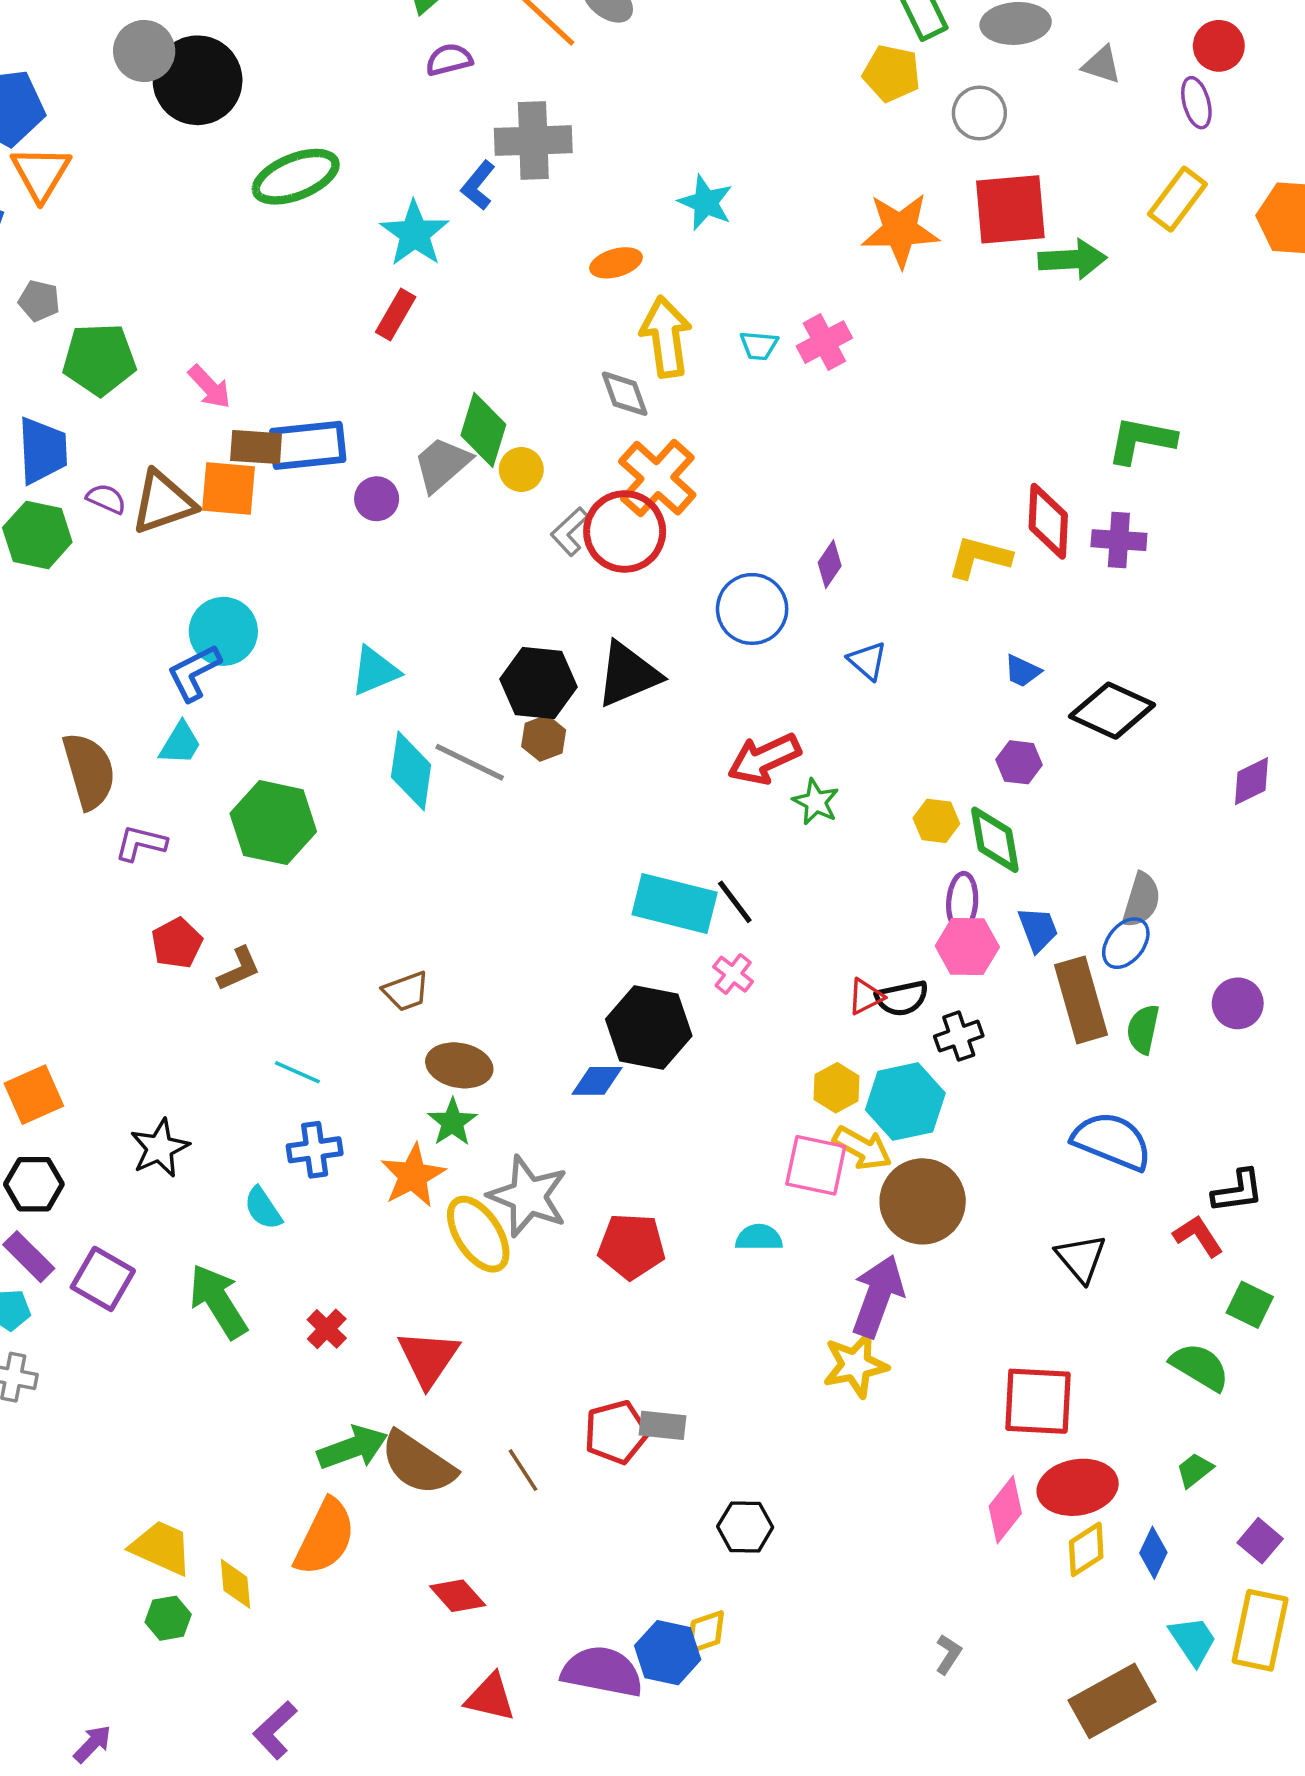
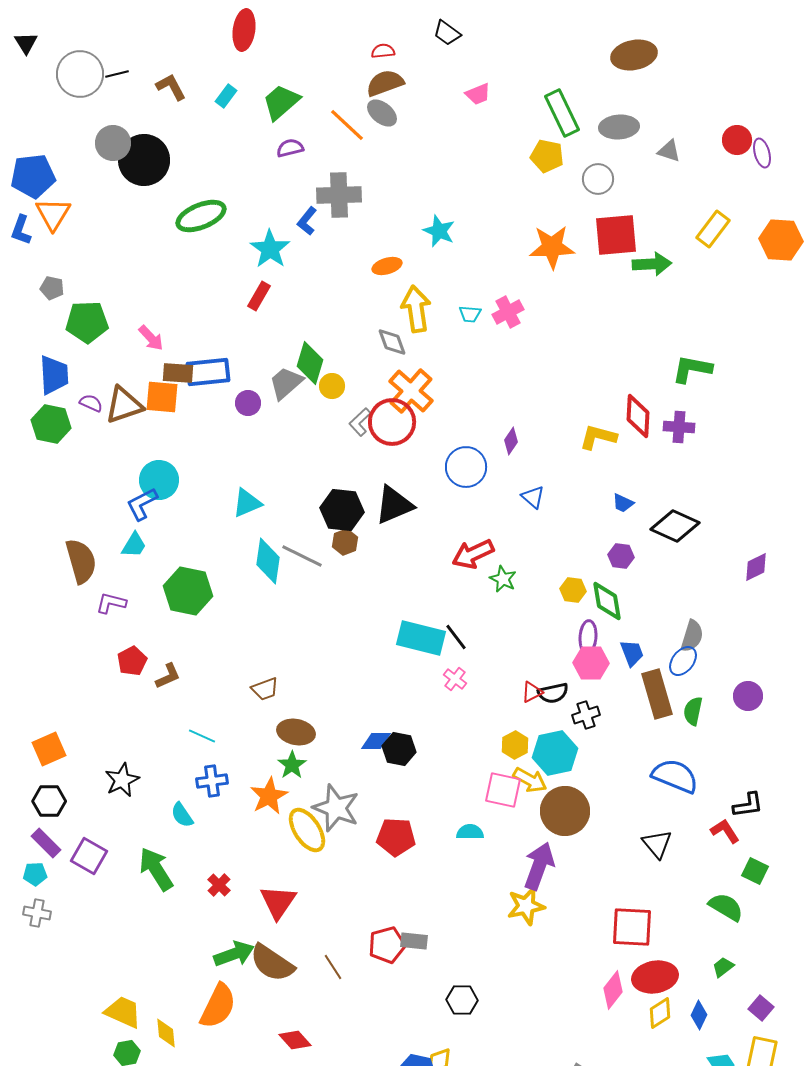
purple ellipse: (1196, 103) -> (762, 153), moved
black hexagon: (649, 1027) -> (399, 749), moved, size x0.7

